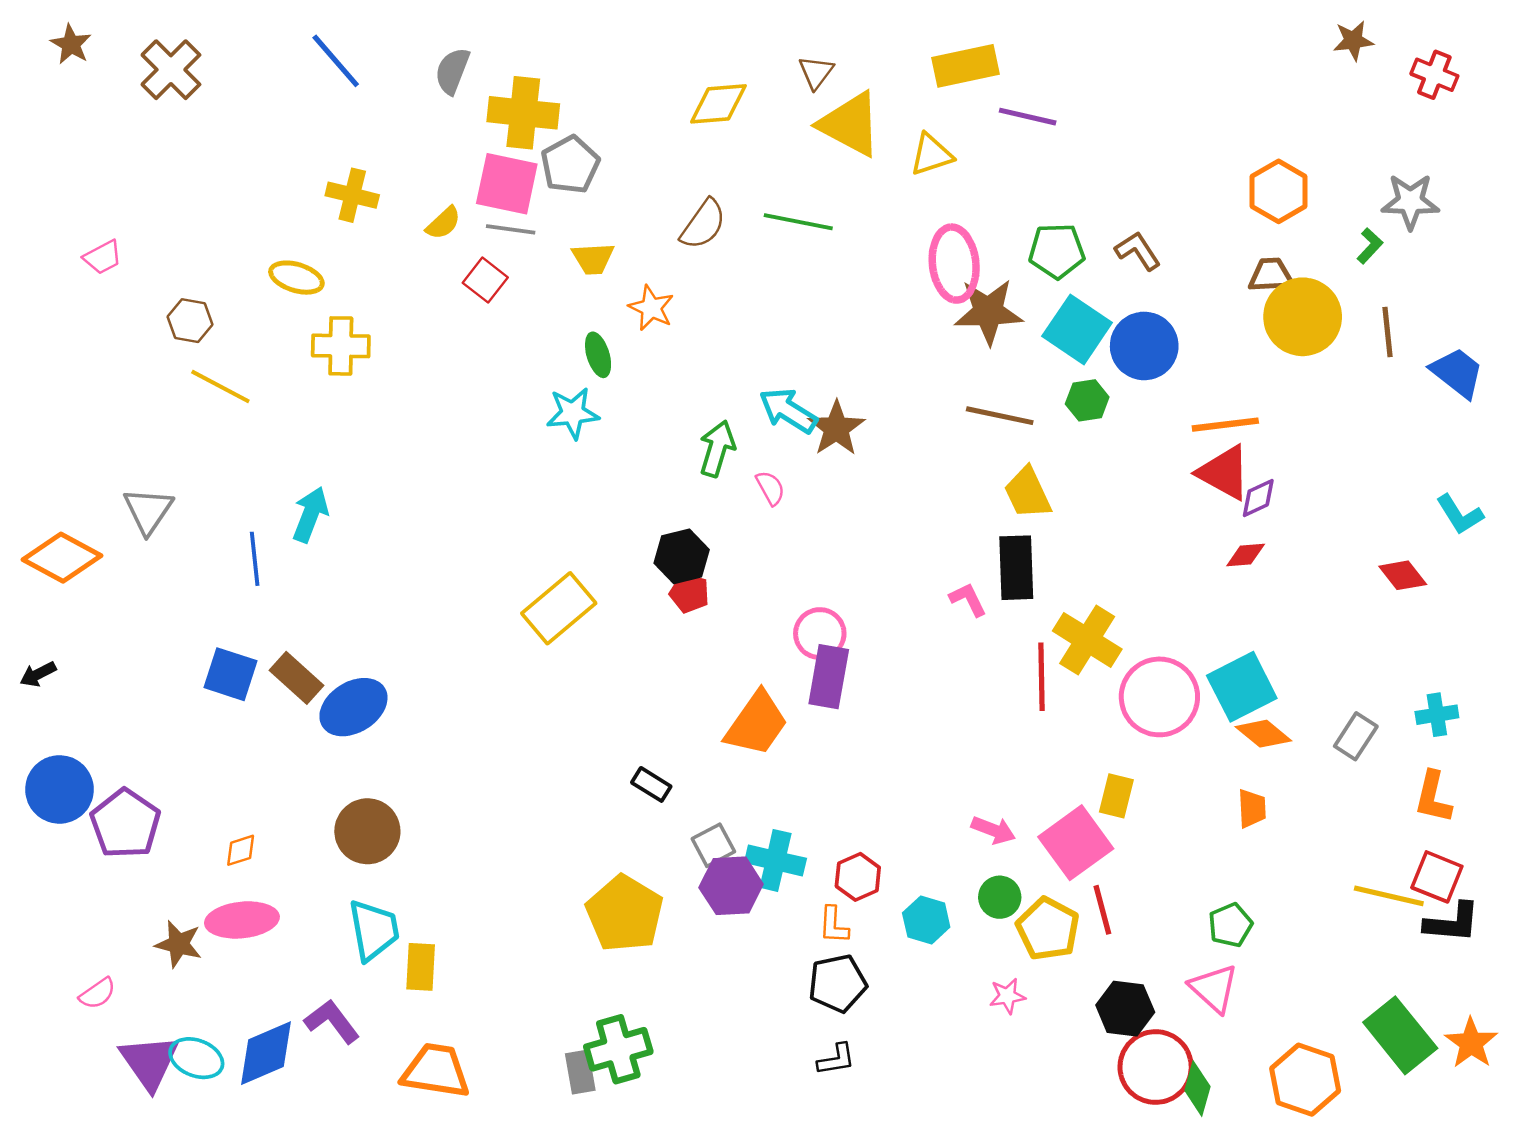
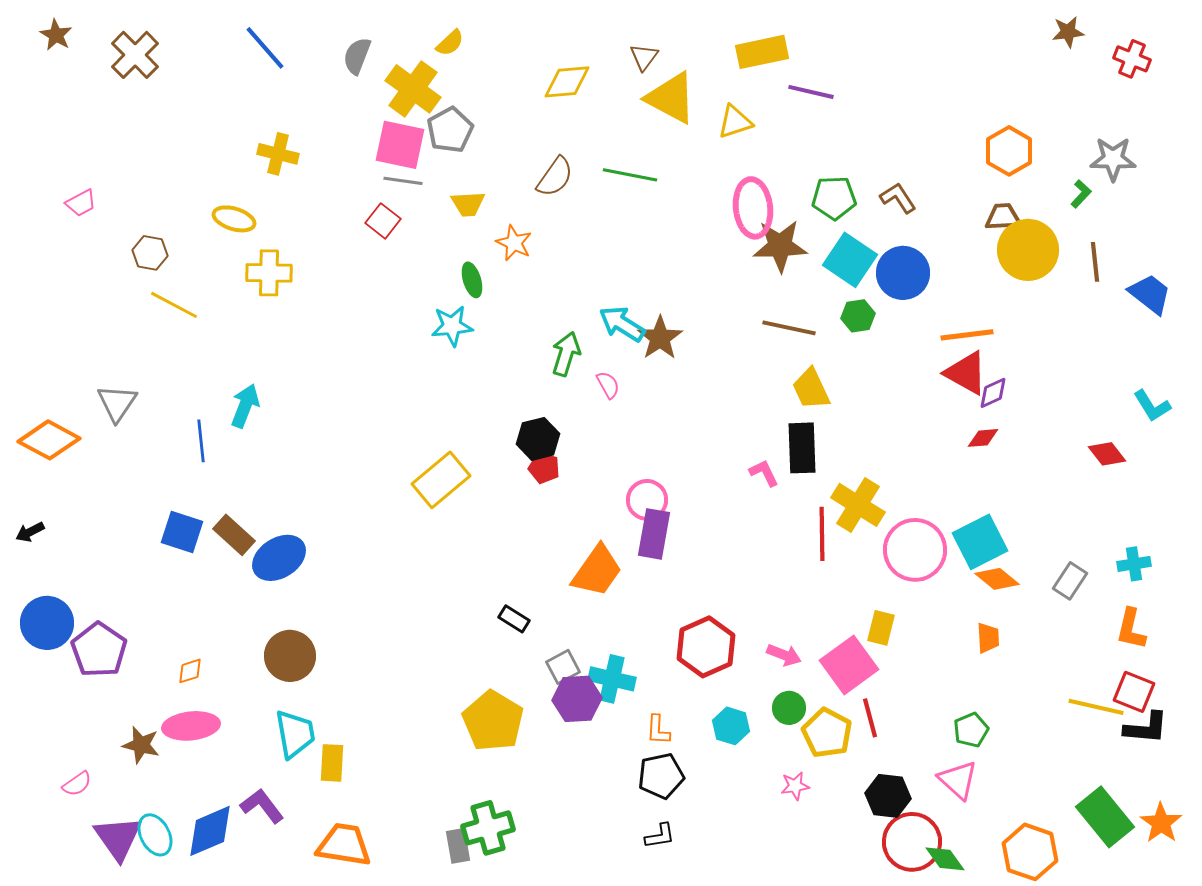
yellow cross: (523, 113) -> (413, 89), turned 30
yellow semicircle: (443, 223) -> (450, 43), moved
red hexagon: (858, 877) -> (706, 647), moved, size x1.6
cyan ellipse: (196, 1058) -> (155, 835), turned 42
green diamond: (1197, 1089) -> (945, 859), turned -51

